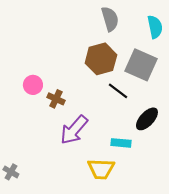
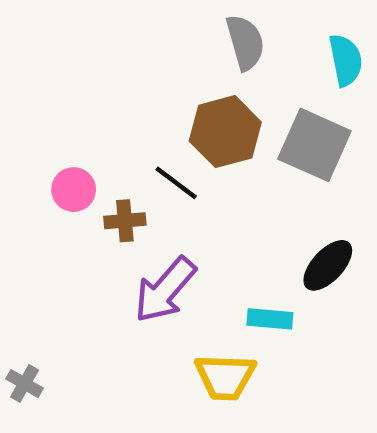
black line: (118, 91) -> (176, 183), moved
brown cross: (56, 99) -> (125, 221), turned -30

